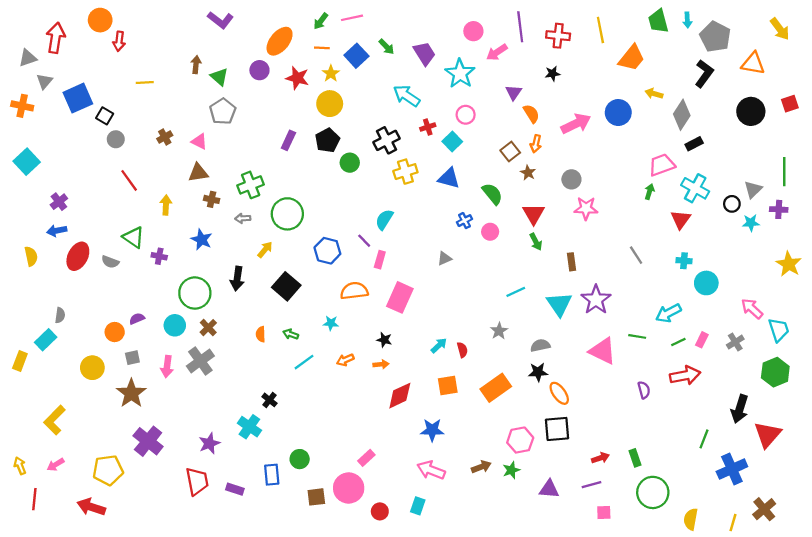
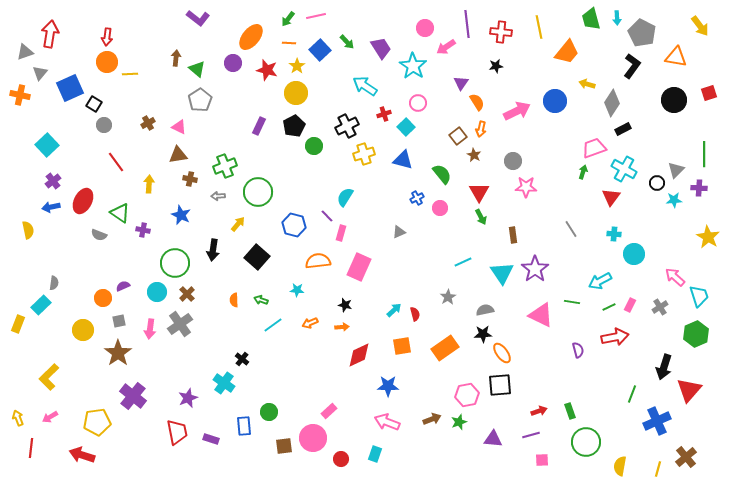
orange circle: (100, 20) -> (107, 62), moved
cyan square: (27, 162) -> (47, 145), moved
red ellipse: (78, 256) -> (83, 201), moved

